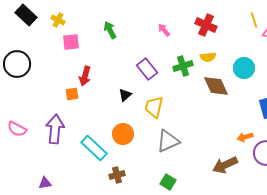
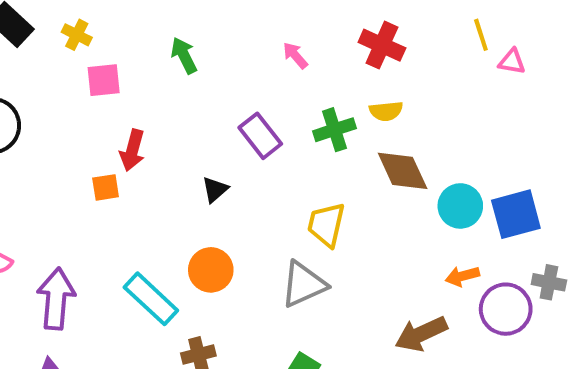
cyan circle: (244, 68) -> (460, 206), moved
yellow trapezoid: (154, 107) -> (326, 225), moved
purple arrow: (55, 129) -> (56, 299), moved

